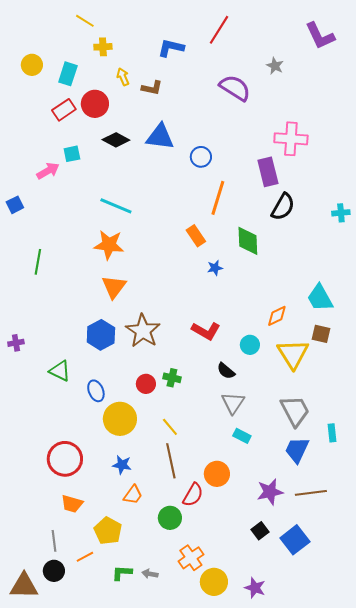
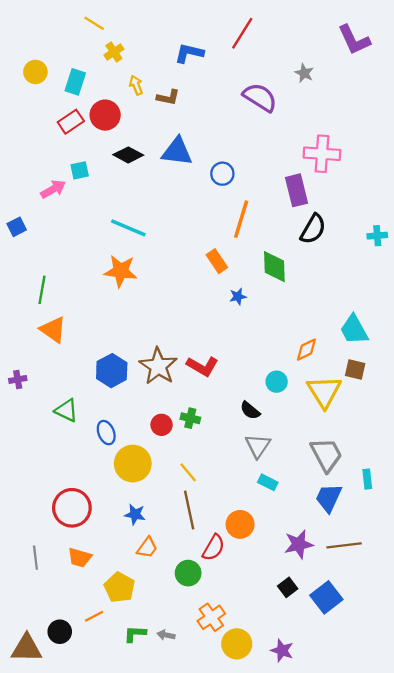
yellow cross: (103, 47) -> (114, 52), turned -30
orange triangle: (114, 287) -> (53, 330), moved, turned -32
red L-shape: (206, 331) -> (202, 366), moved
gray line: (54, 541) -> (35, 558), moved

